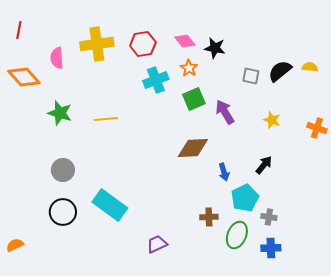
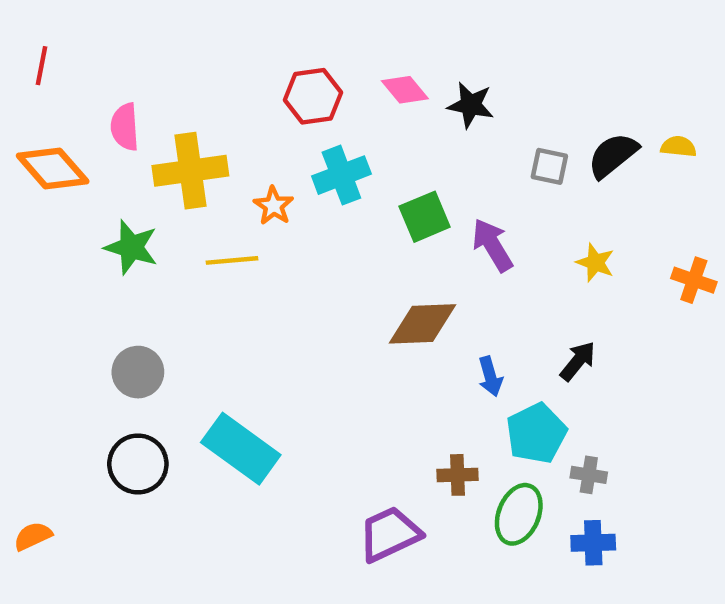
yellow cross: (97, 44) -> (190, 171), moved
orange star: (189, 68) -> (274, 206), moved
purple trapezoid: (157, 244) -> (390, 534), moved, size x1.4

